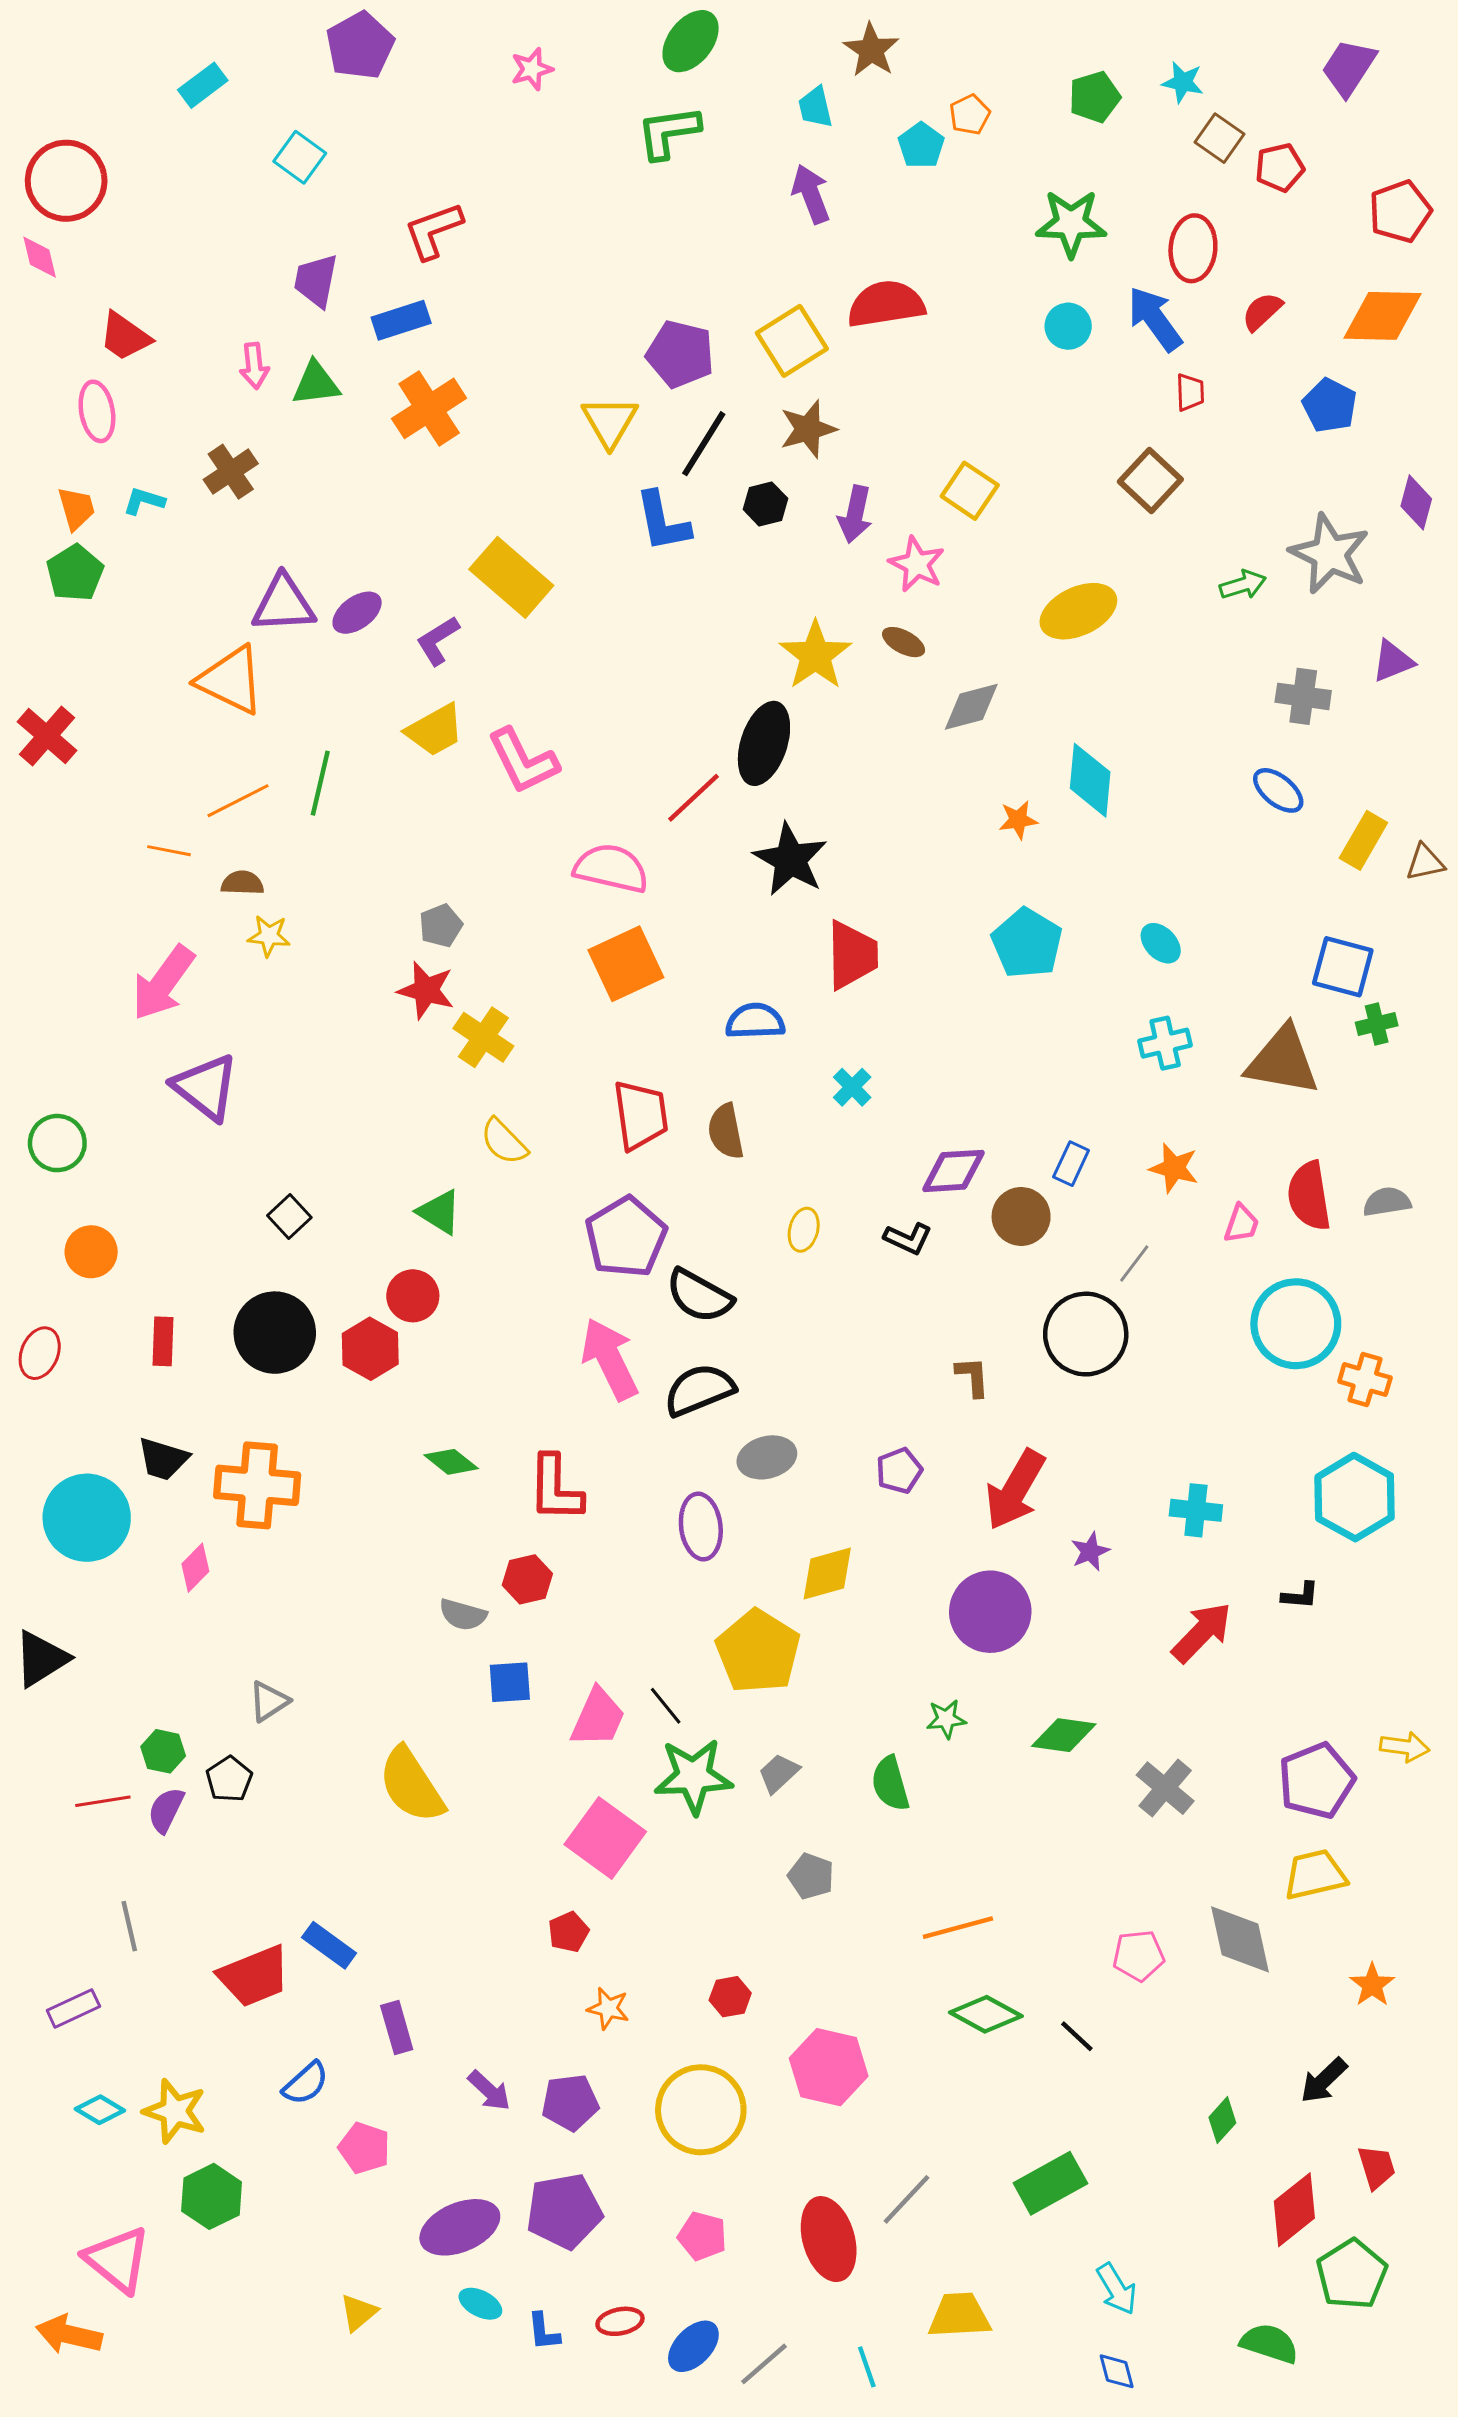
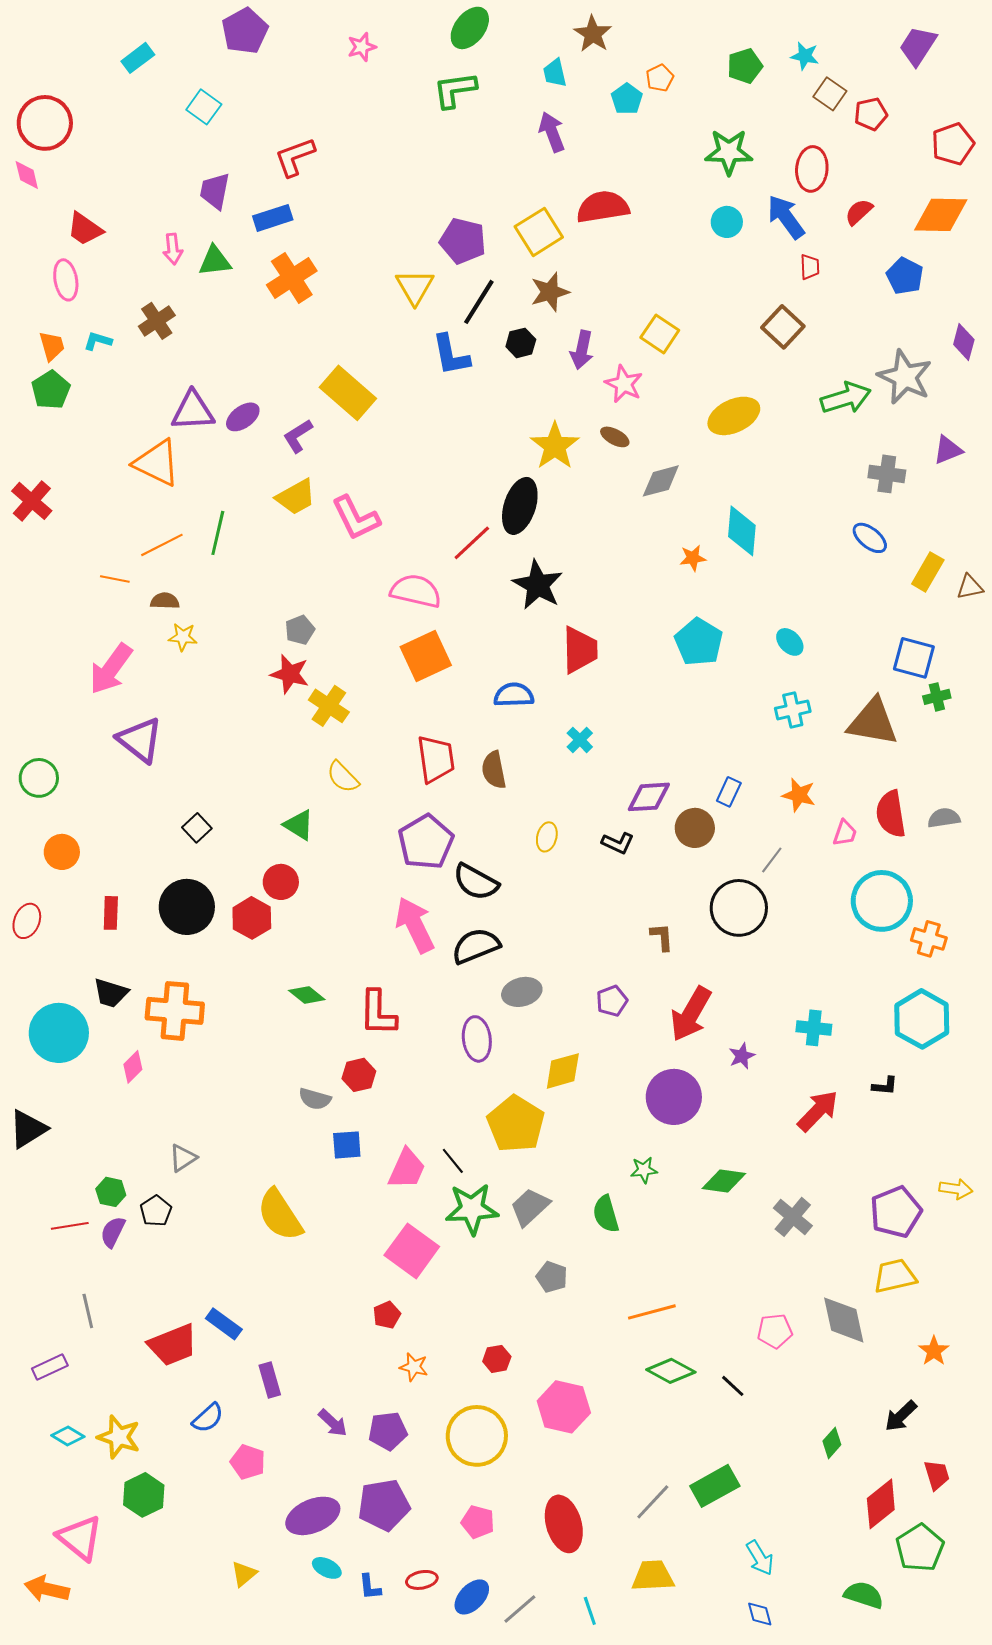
green arrow: (1243, 585) -> (846, 398), size x1.6
gray trapezoid: (779, 1773) -> (530, 1207), size x1.4
gray line: (906, 2199) -> (653, 1502), moved

